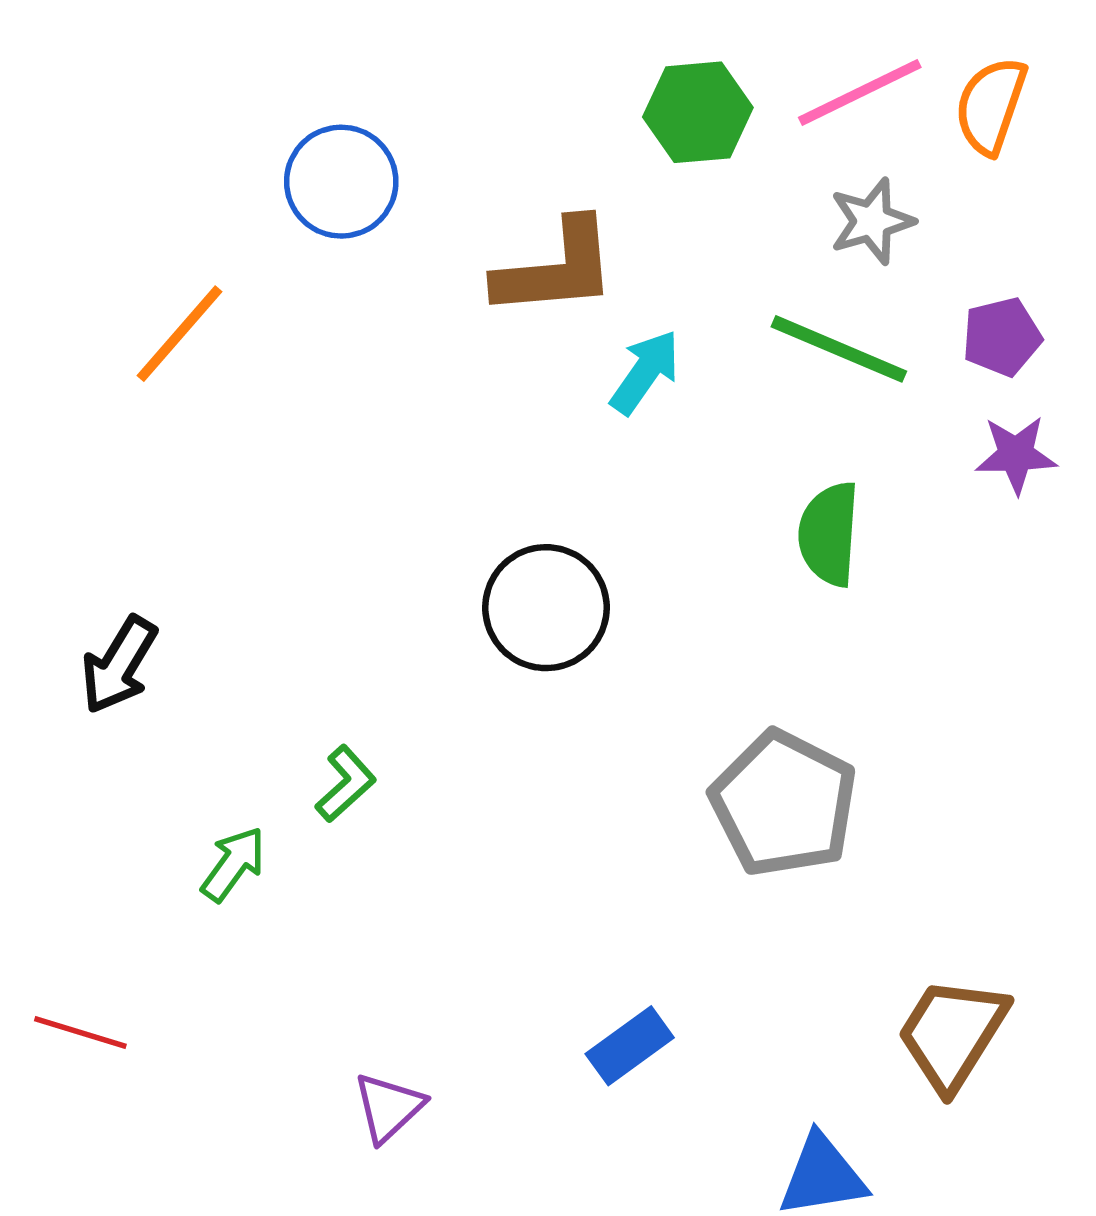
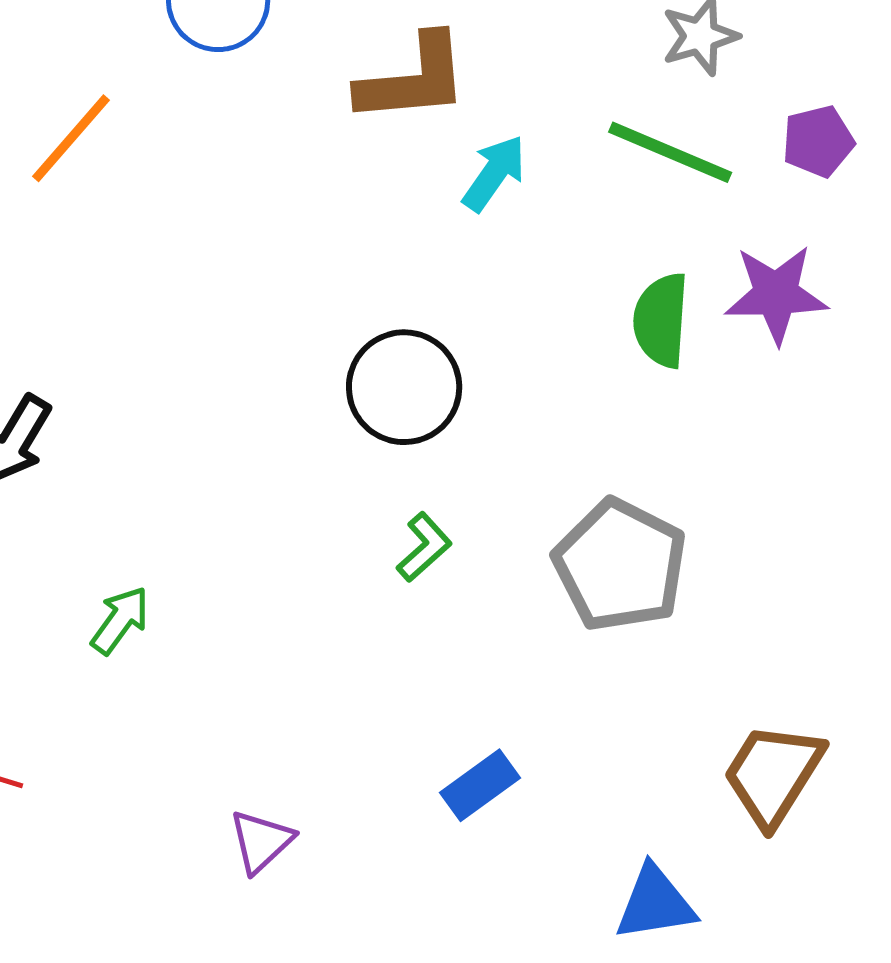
purple star: (1016, 455) -> (776, 294), moved, size x1.4
green L-shape: (346, 784) -> (424, 547), moved

